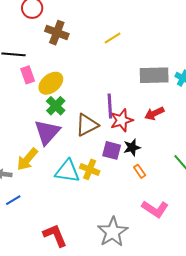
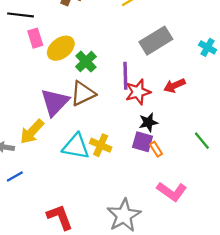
gray rectangle: (154, 75) -> (156, 41), moved, turned -32
green cross: (56, 106) -> (86, 62), moved
brown triangle: (87, 125) -> (83, 94), moved
purple square: (112, 150) -> (142, 142), moved

